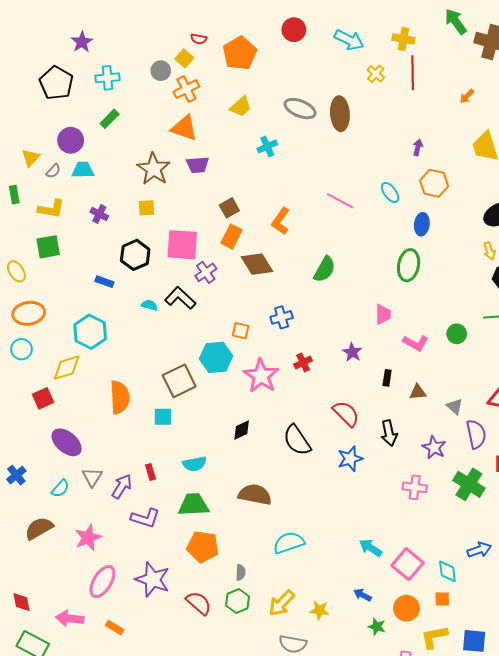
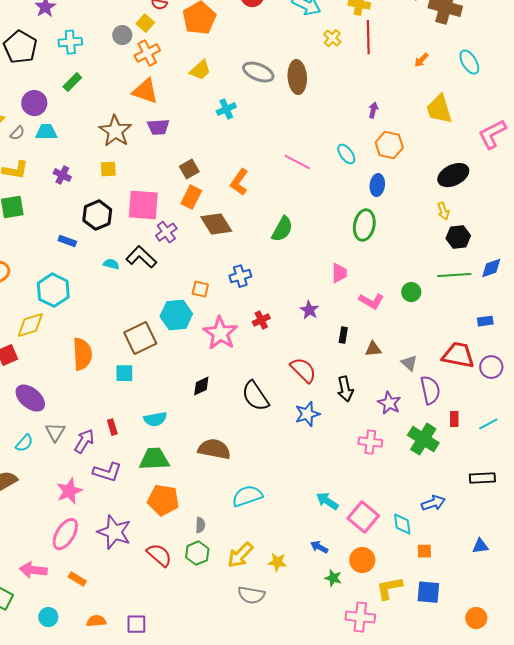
pink star: (88, 538) -> (69, 491), moved
orange square: (442, 599) -> (424, 551), moved

